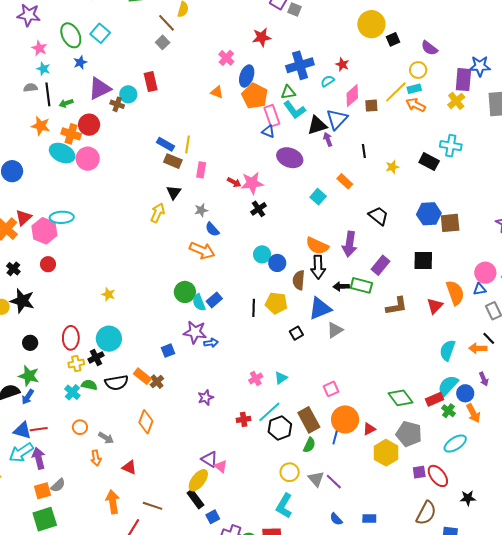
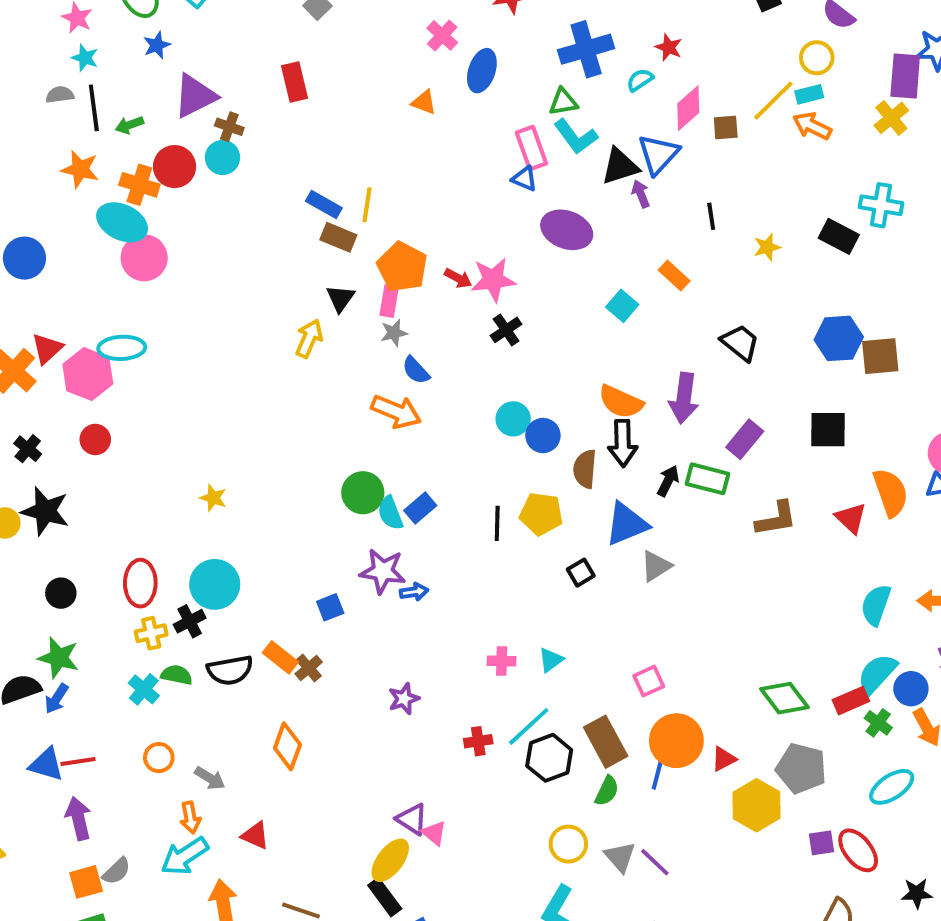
cyan circle: (128, 94) -> (222, 157), moved
orange pentagon: (255, 96) -> (402, 267), moved
pink circle: (88, 159) -> (144, 258), moved
pink rectangle: (201, 170) -> (389, 301), moved
black arrow: (341, 286) -> (668, 481), turned 119
red triangle: (435, 306) -> (851, 518), turned -30
pink cross: (256, 378) -> (502, 661), turned 32
cyan arrow: (21, 452) -> (185, 856), moved

